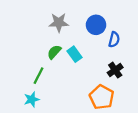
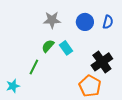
blue semicircle: (114, 40) -> (108, 22), moved
black cross: (115, 70) -> (102, 62), size x1.5
cyan star: (32, 99) -> (13, 86), moved

